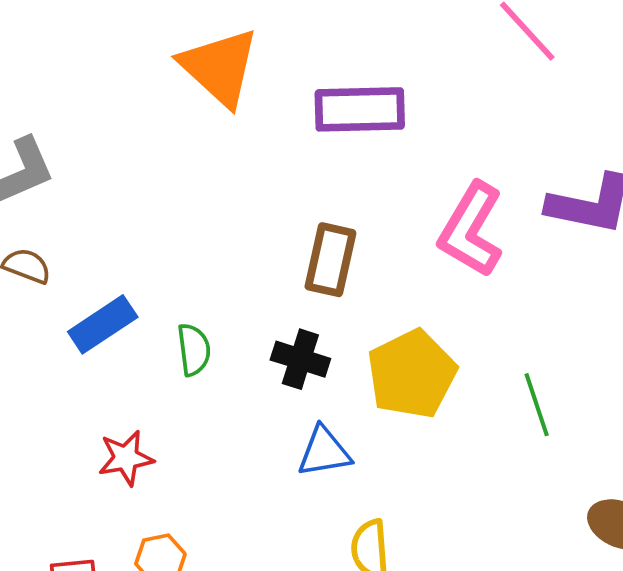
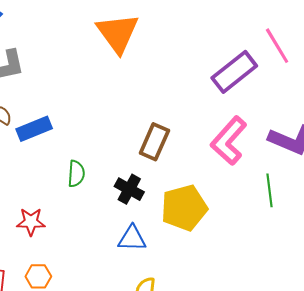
purple rectangle: (360, 109) -> (234, 72), moved, turned -48
blue rectangle: (103, 324) -> (34, 129), moved
green line: (537, 405) -> (269, 190), moved

